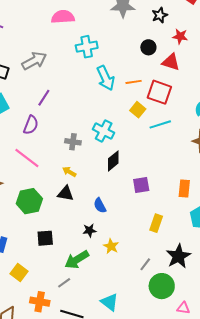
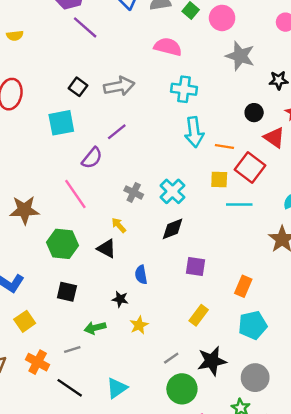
yellow square: (138, 110) -> (219, 180), turned 35
green arrow: (77, 260) -> (95, 328), size x0.7
cyan triangle: (110, 302) -> (117, 388), turned 30

